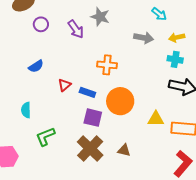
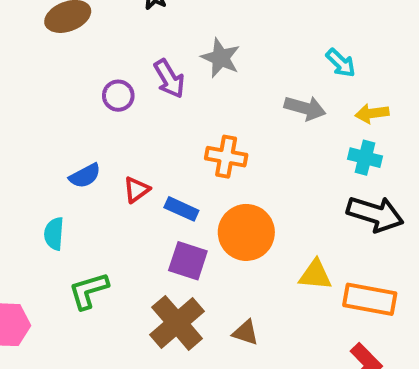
purple circle: (41, 24) -> (118, 96), moved
blue semicircle: (36, 66) -> (85, 176), moved

